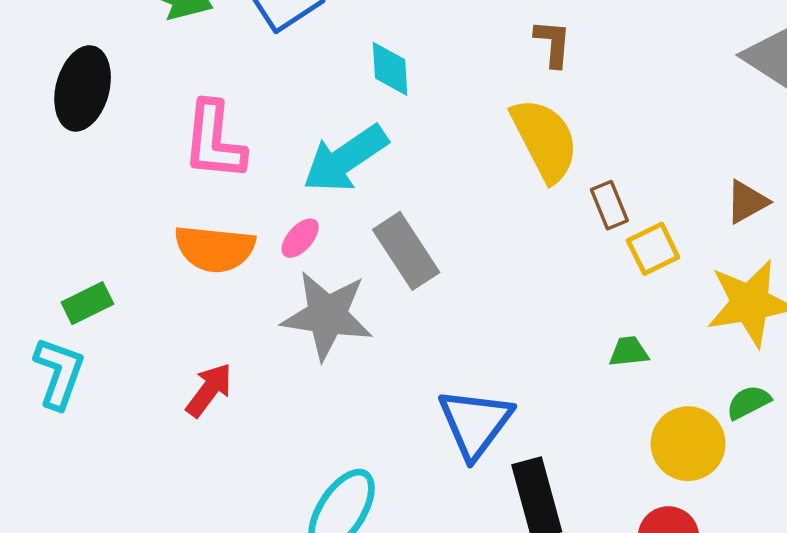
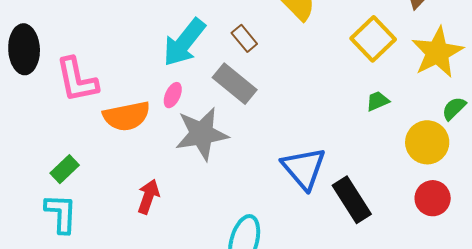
pink L-shape: (214, 141) -> (77, 80), moved
brown rectangle: (609, 205) -> (244, 38), moved
yellow square: (653, 249) -> (373, 39), size x1.4

